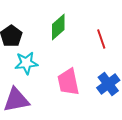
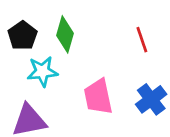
green diamond: (58, 27) -> (65, 34), moved, turned -32

